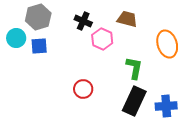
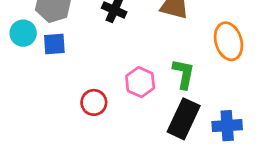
pink hexagon: (102, 39) -> (140, 82), moved
red circle: (83, 89) -> (94, 102), moved

